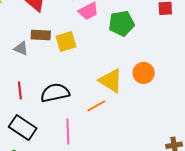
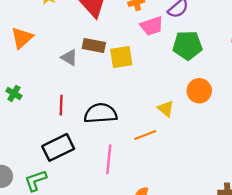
orange circle: (144, 73) -> (199, 91), moved
yellow triangle: (111, 81) -> (166, 109), size x0.6
black rectangle: (23, 127) -> (58, 147), turned -68

